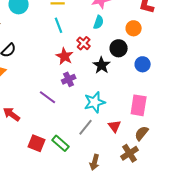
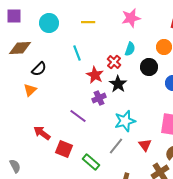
cyan semicircle: (99, 22) -> (130, 49), moved
cyan line: (59, 25) -> (77, 53), moved
black star: (102, 65) -> (118, 84), moved
red square: (37, 143) -> (64, 149), moved

